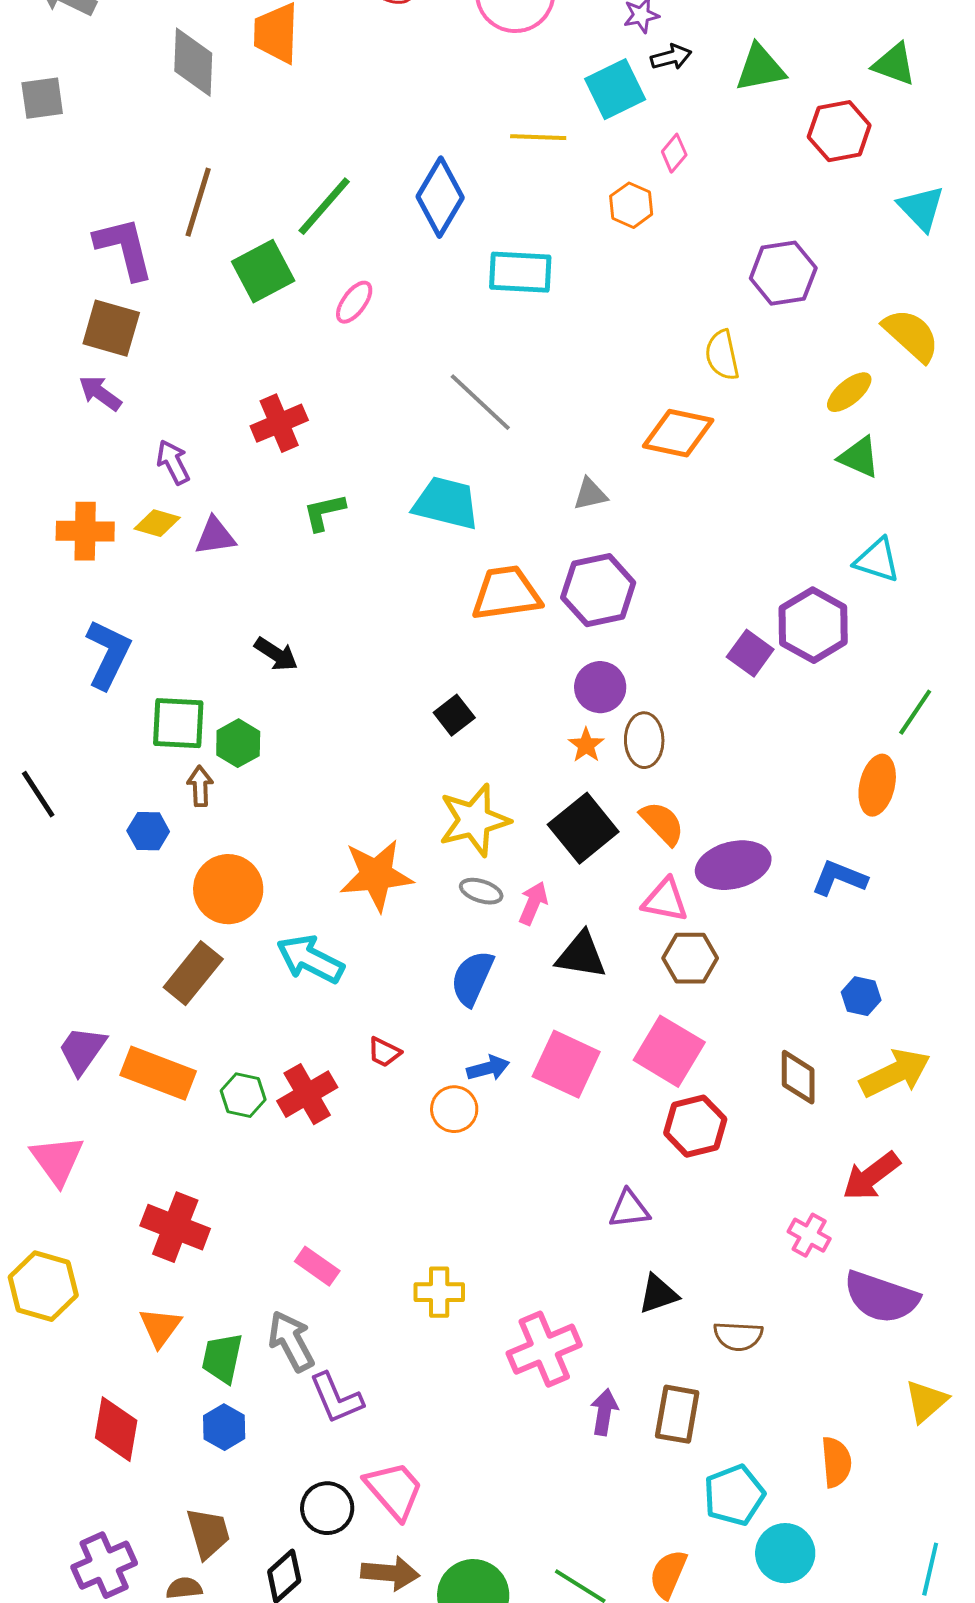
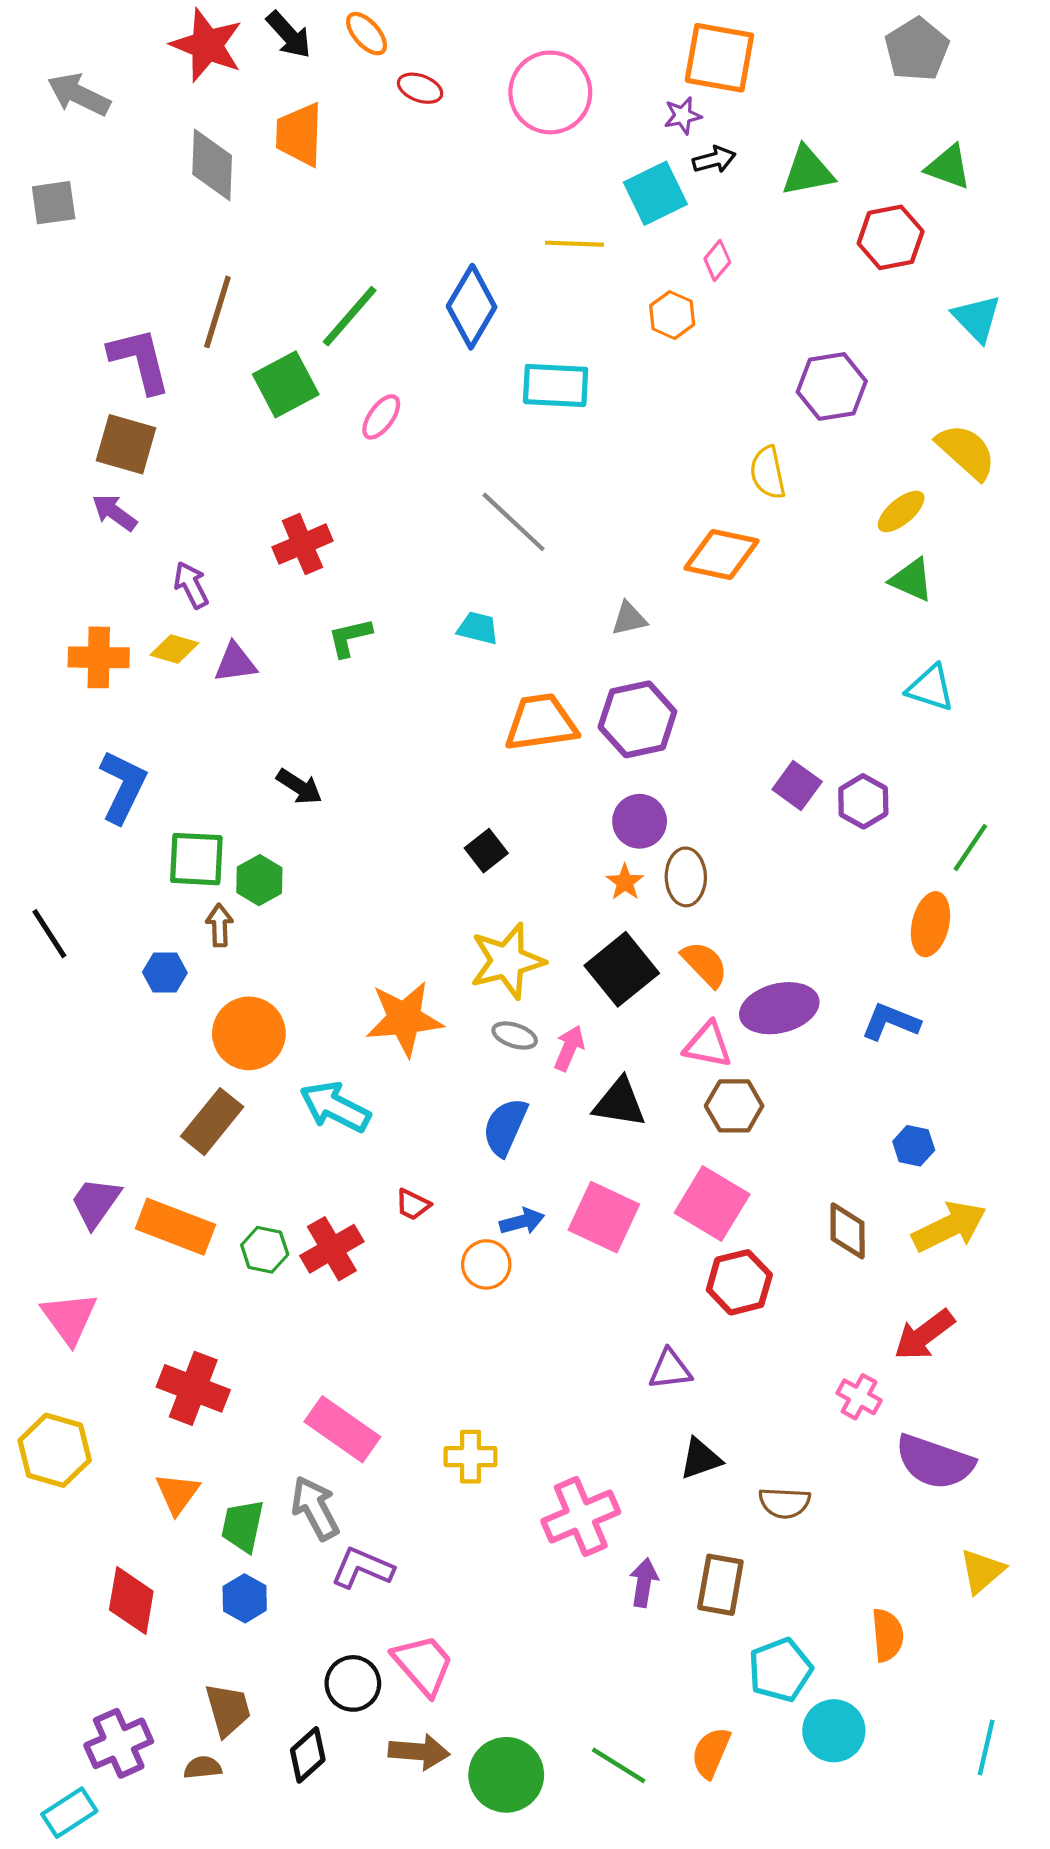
cyan trapezoid: (446, 503) -> (478, 628), size x0.6
purple hexagon: (813, 625) -> (863, 801), moved, size x0.7
pink rectangle: (317, 1266) -> (342, 1429), size x1.6
purple L-shape: (336, 1398) -> (362, 1568), turned 136

